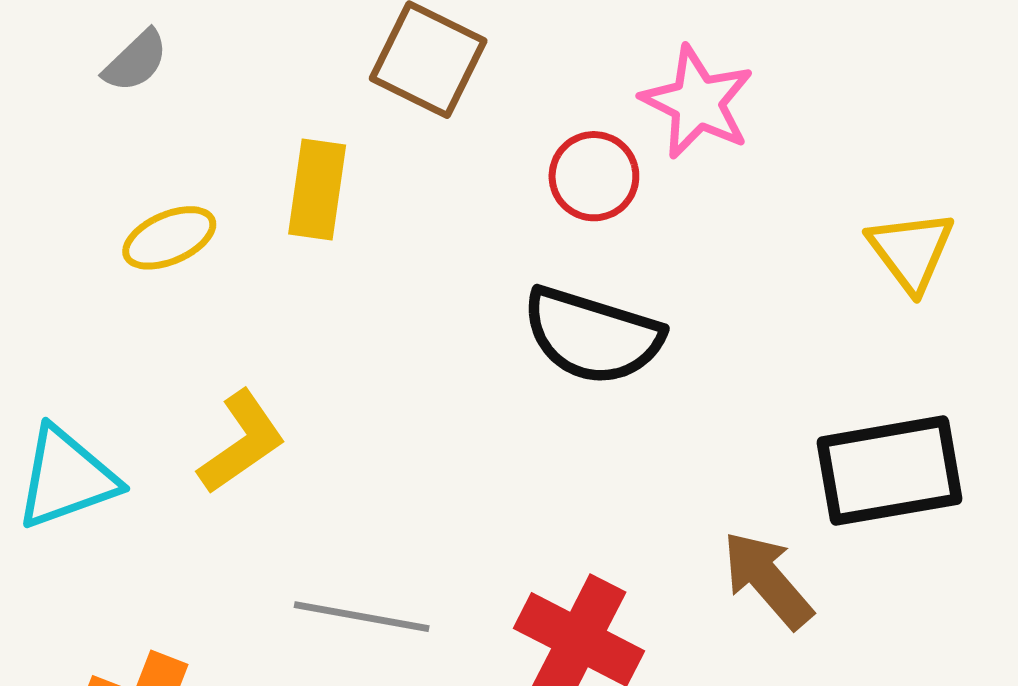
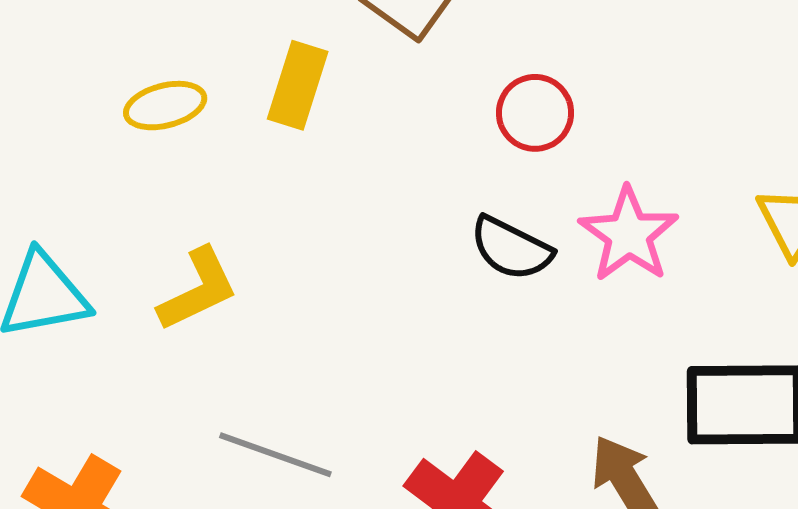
pink star: (697, 102) -> (629, 235), moved
black semicircle: (592, 336) -> (511, 248), size x0.7

